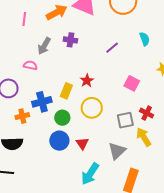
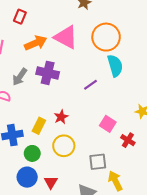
cyan semicircle: (145, 39) -> (115, 66), moved, size x1.5
purple cross: (70, 40) -> (48, 73), size x1.5
red cross: (147, 113) -> (128, 140), moved

